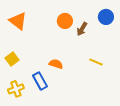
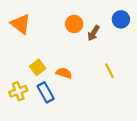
yellow square: (12, 59) -> (38, 67), moved
yellow line: (96, 62) -> (109, 71), turned 40
yellow cross: (16, 89) -> (18, 91), moved

